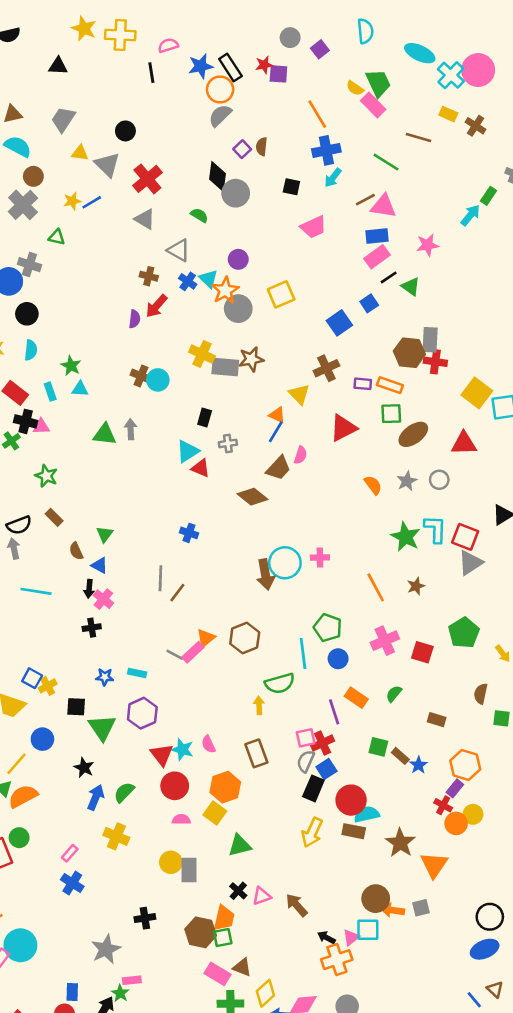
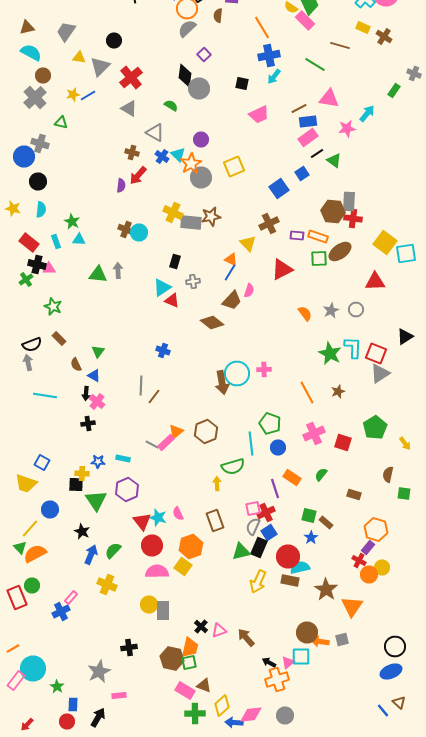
brown semicircle: (262, 147) -> (218, 16), moved
gray triangle: (107, 165) -> (100, 66), turned 30
brown line: (365, 200) -> (299, 108), moved
pink triangle: (383, 206) -> (329, 98), moved
cyan arrow: (470, 215) -> (367, 114), moved
brown ellipse: (413, 434) -> (340, 252), moved
yellow cross: (48, 686) -> (82, 474), moved, turned 32
blue star: (418, 765) -> (311, 538), moved
pink semicircle: (181, 820) -> (157, 572), size x1.6
green triangle: (240, 845) -> (241, 552), moved
blue cross: (72, 883) -> (61, 612), moved, turned 30
green star: (120, 993) -> (57, 686), moved

